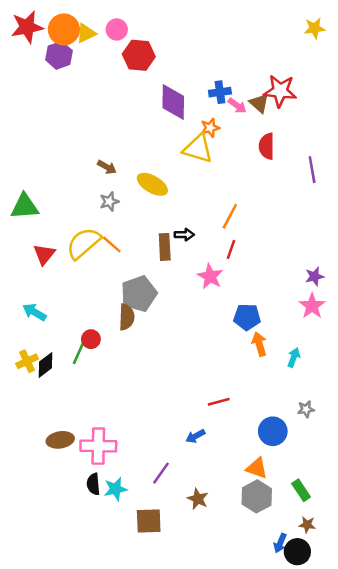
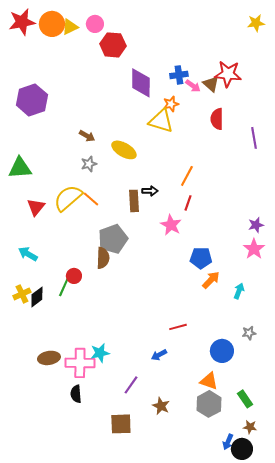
purple hexagon: (59, 55) -> (32, 100), moved, size x1.4
orange arrow: (259, 344) -> (211, 280), turned 60
cyan star: (116, 489) -> (100, 353), moved

